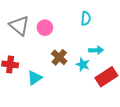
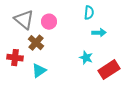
cyan arrow: (96, 50) -> (99, 33), moved
brown cross: (59, 57) -> (36, 43), moved

